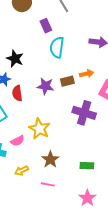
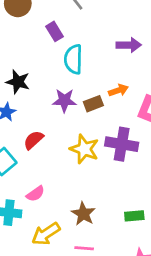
purple star: (45, 86) -> (64, 100), moved
red semicircle: (17, 93) -> (34, 140), moved, turned 63
yellow star: (39, 129) -> (84, 149), moved
yellow arrow: (21, 171) -> (46, 234), size x1.5

